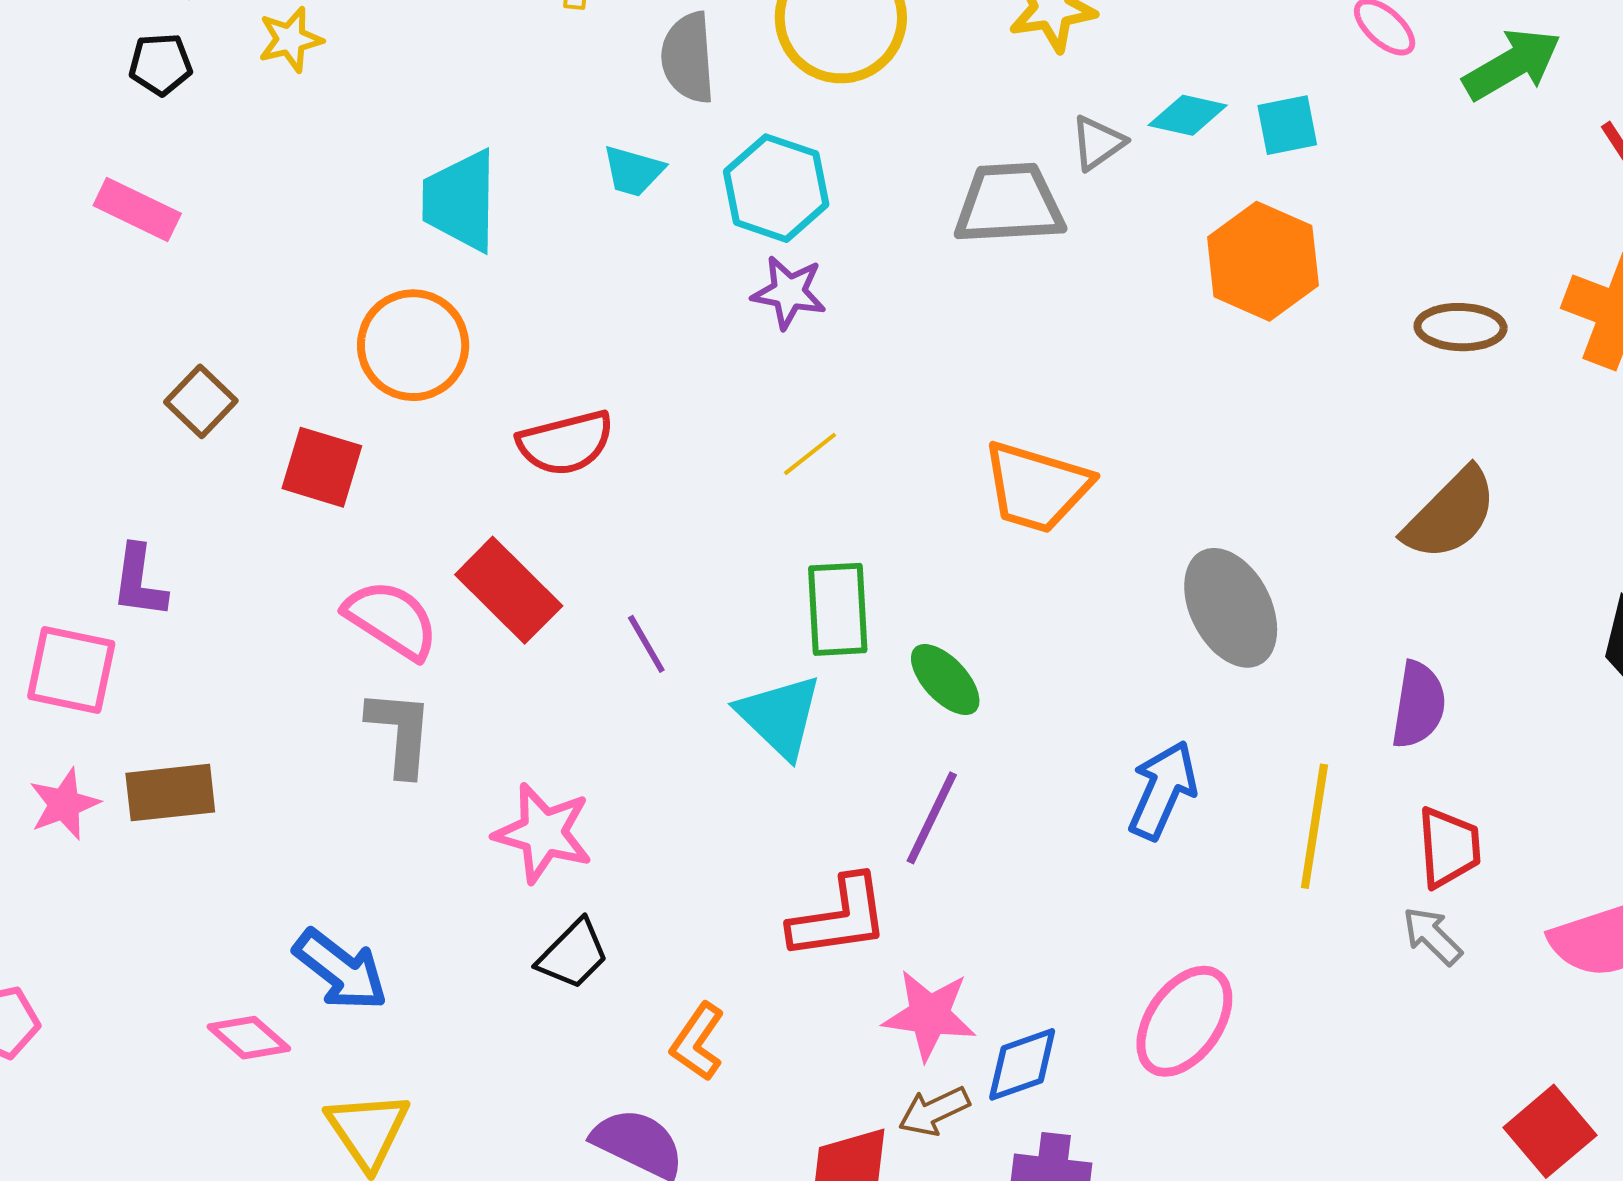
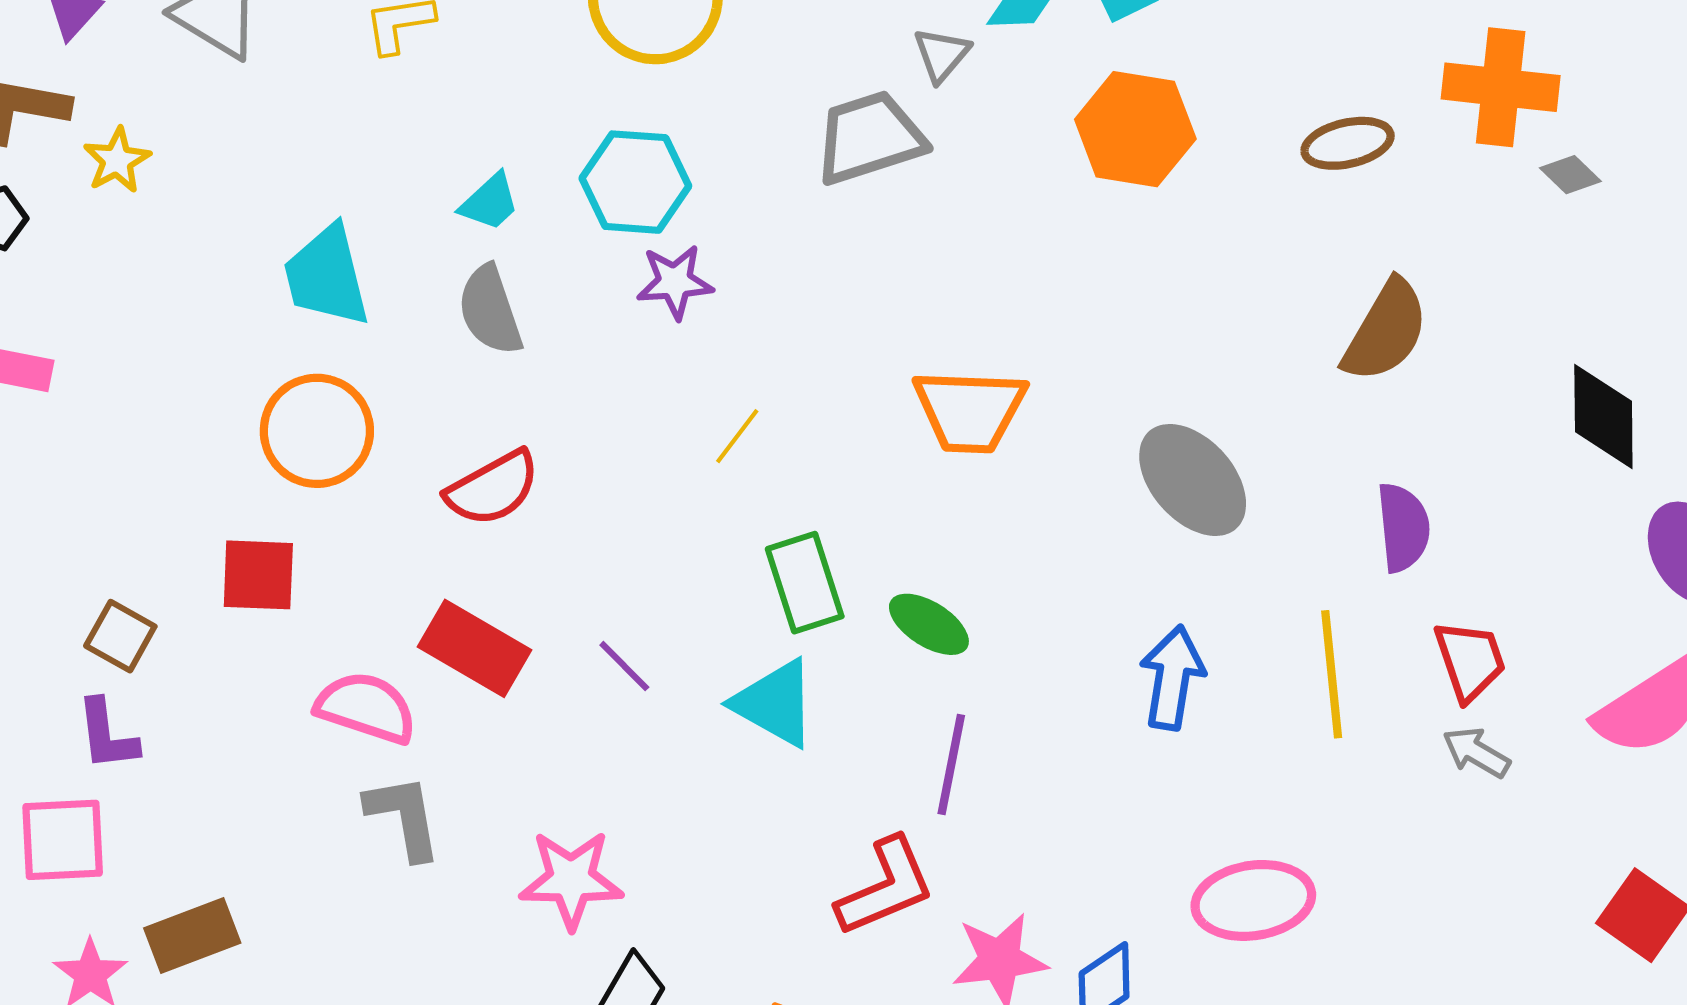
gray semicircle: (688, 58) -> (490, 310), moved
cyan trapezoid: (633, 171) -> (490, 202), turned -44
brown square: (201, 401) -> (120, 636), moved
pink ellipse: (1184, 1021) -> (1253, 900), turned 61

